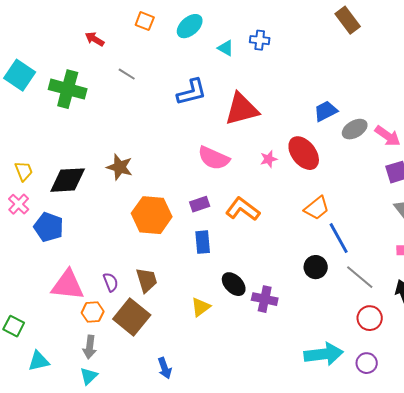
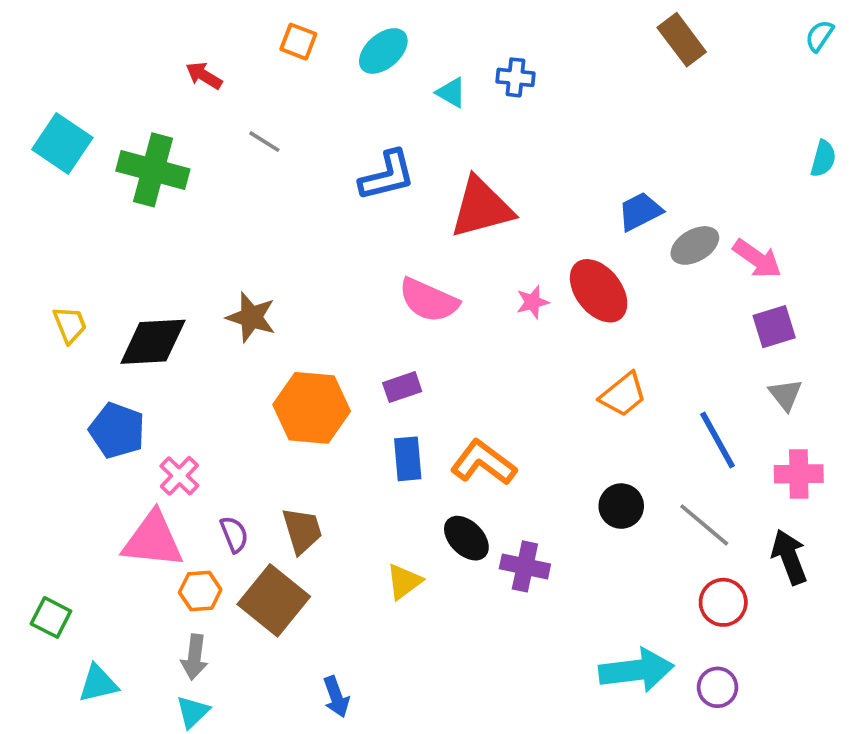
pink cross: (19, 204) -> (179, 476), moved
orange L-shape: (243, 209) -> (483, 463), moved
blue line: (339, 238) -> (718, 440), moved

